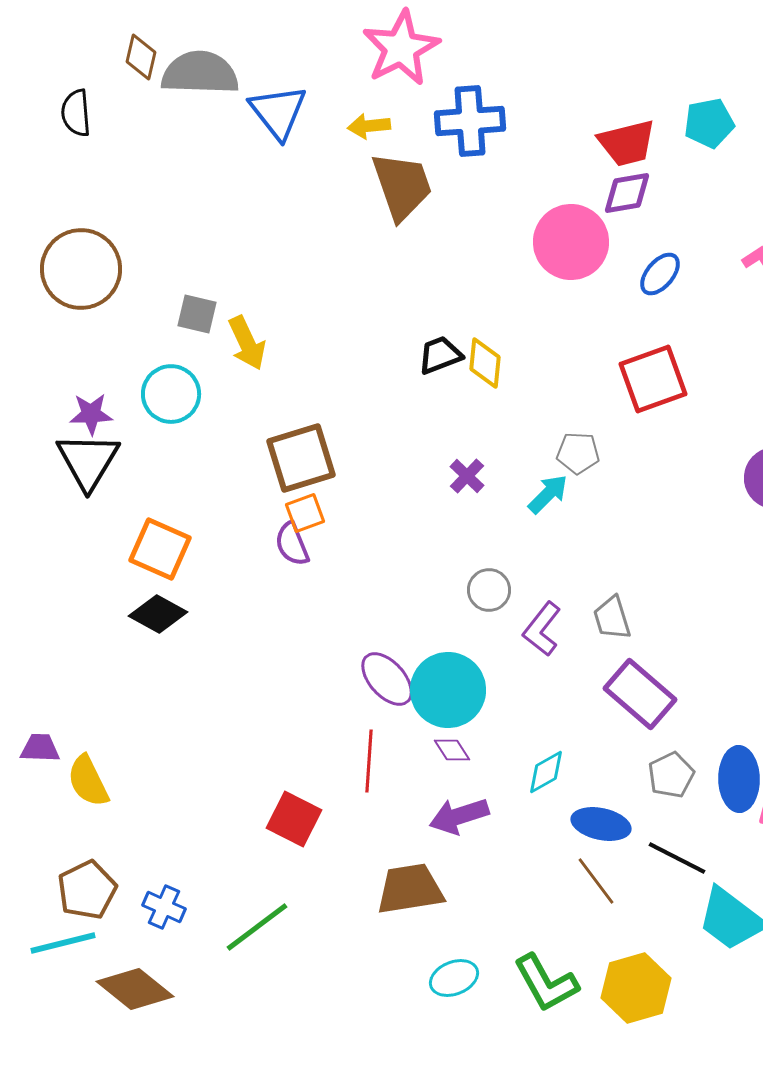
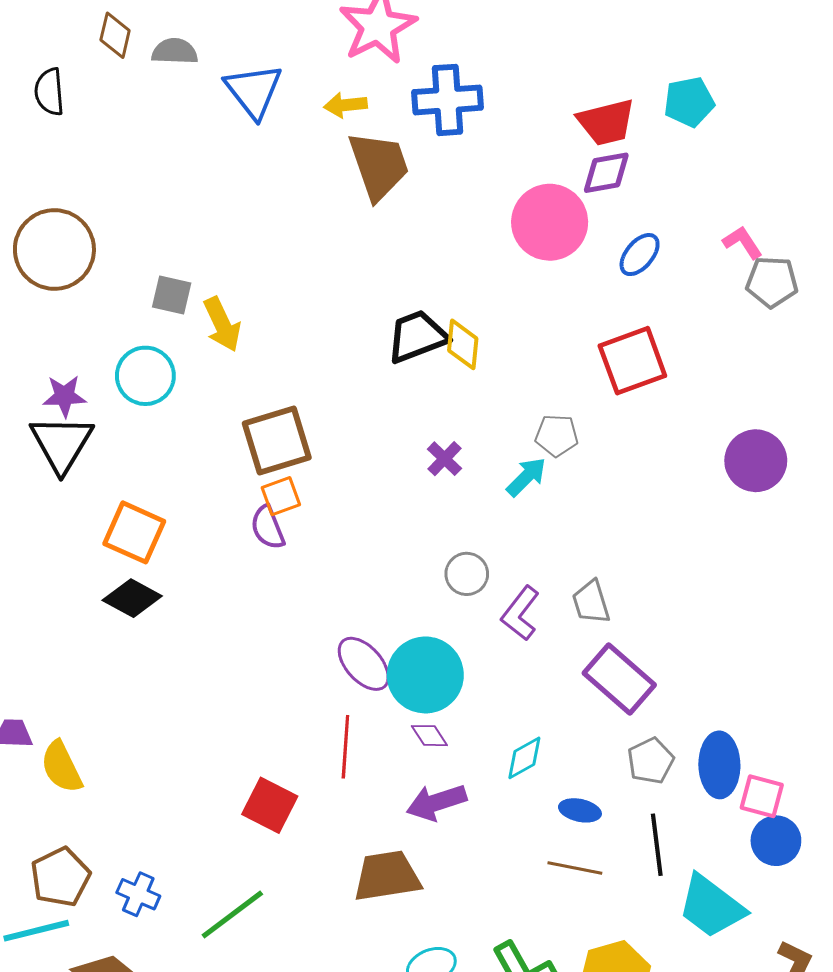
gray semicircle: (200, 73) -> (175, 51), size x0.6
black trapezoid: (440, 355) -> (417, 336), size x1.4
blue ellipse: (601, 824) -> (580, 810), size x0.7
black line: (677, 858) -> (657, 845), turned 56
brown line: (596, 881) -> (575, 868), turned -42

